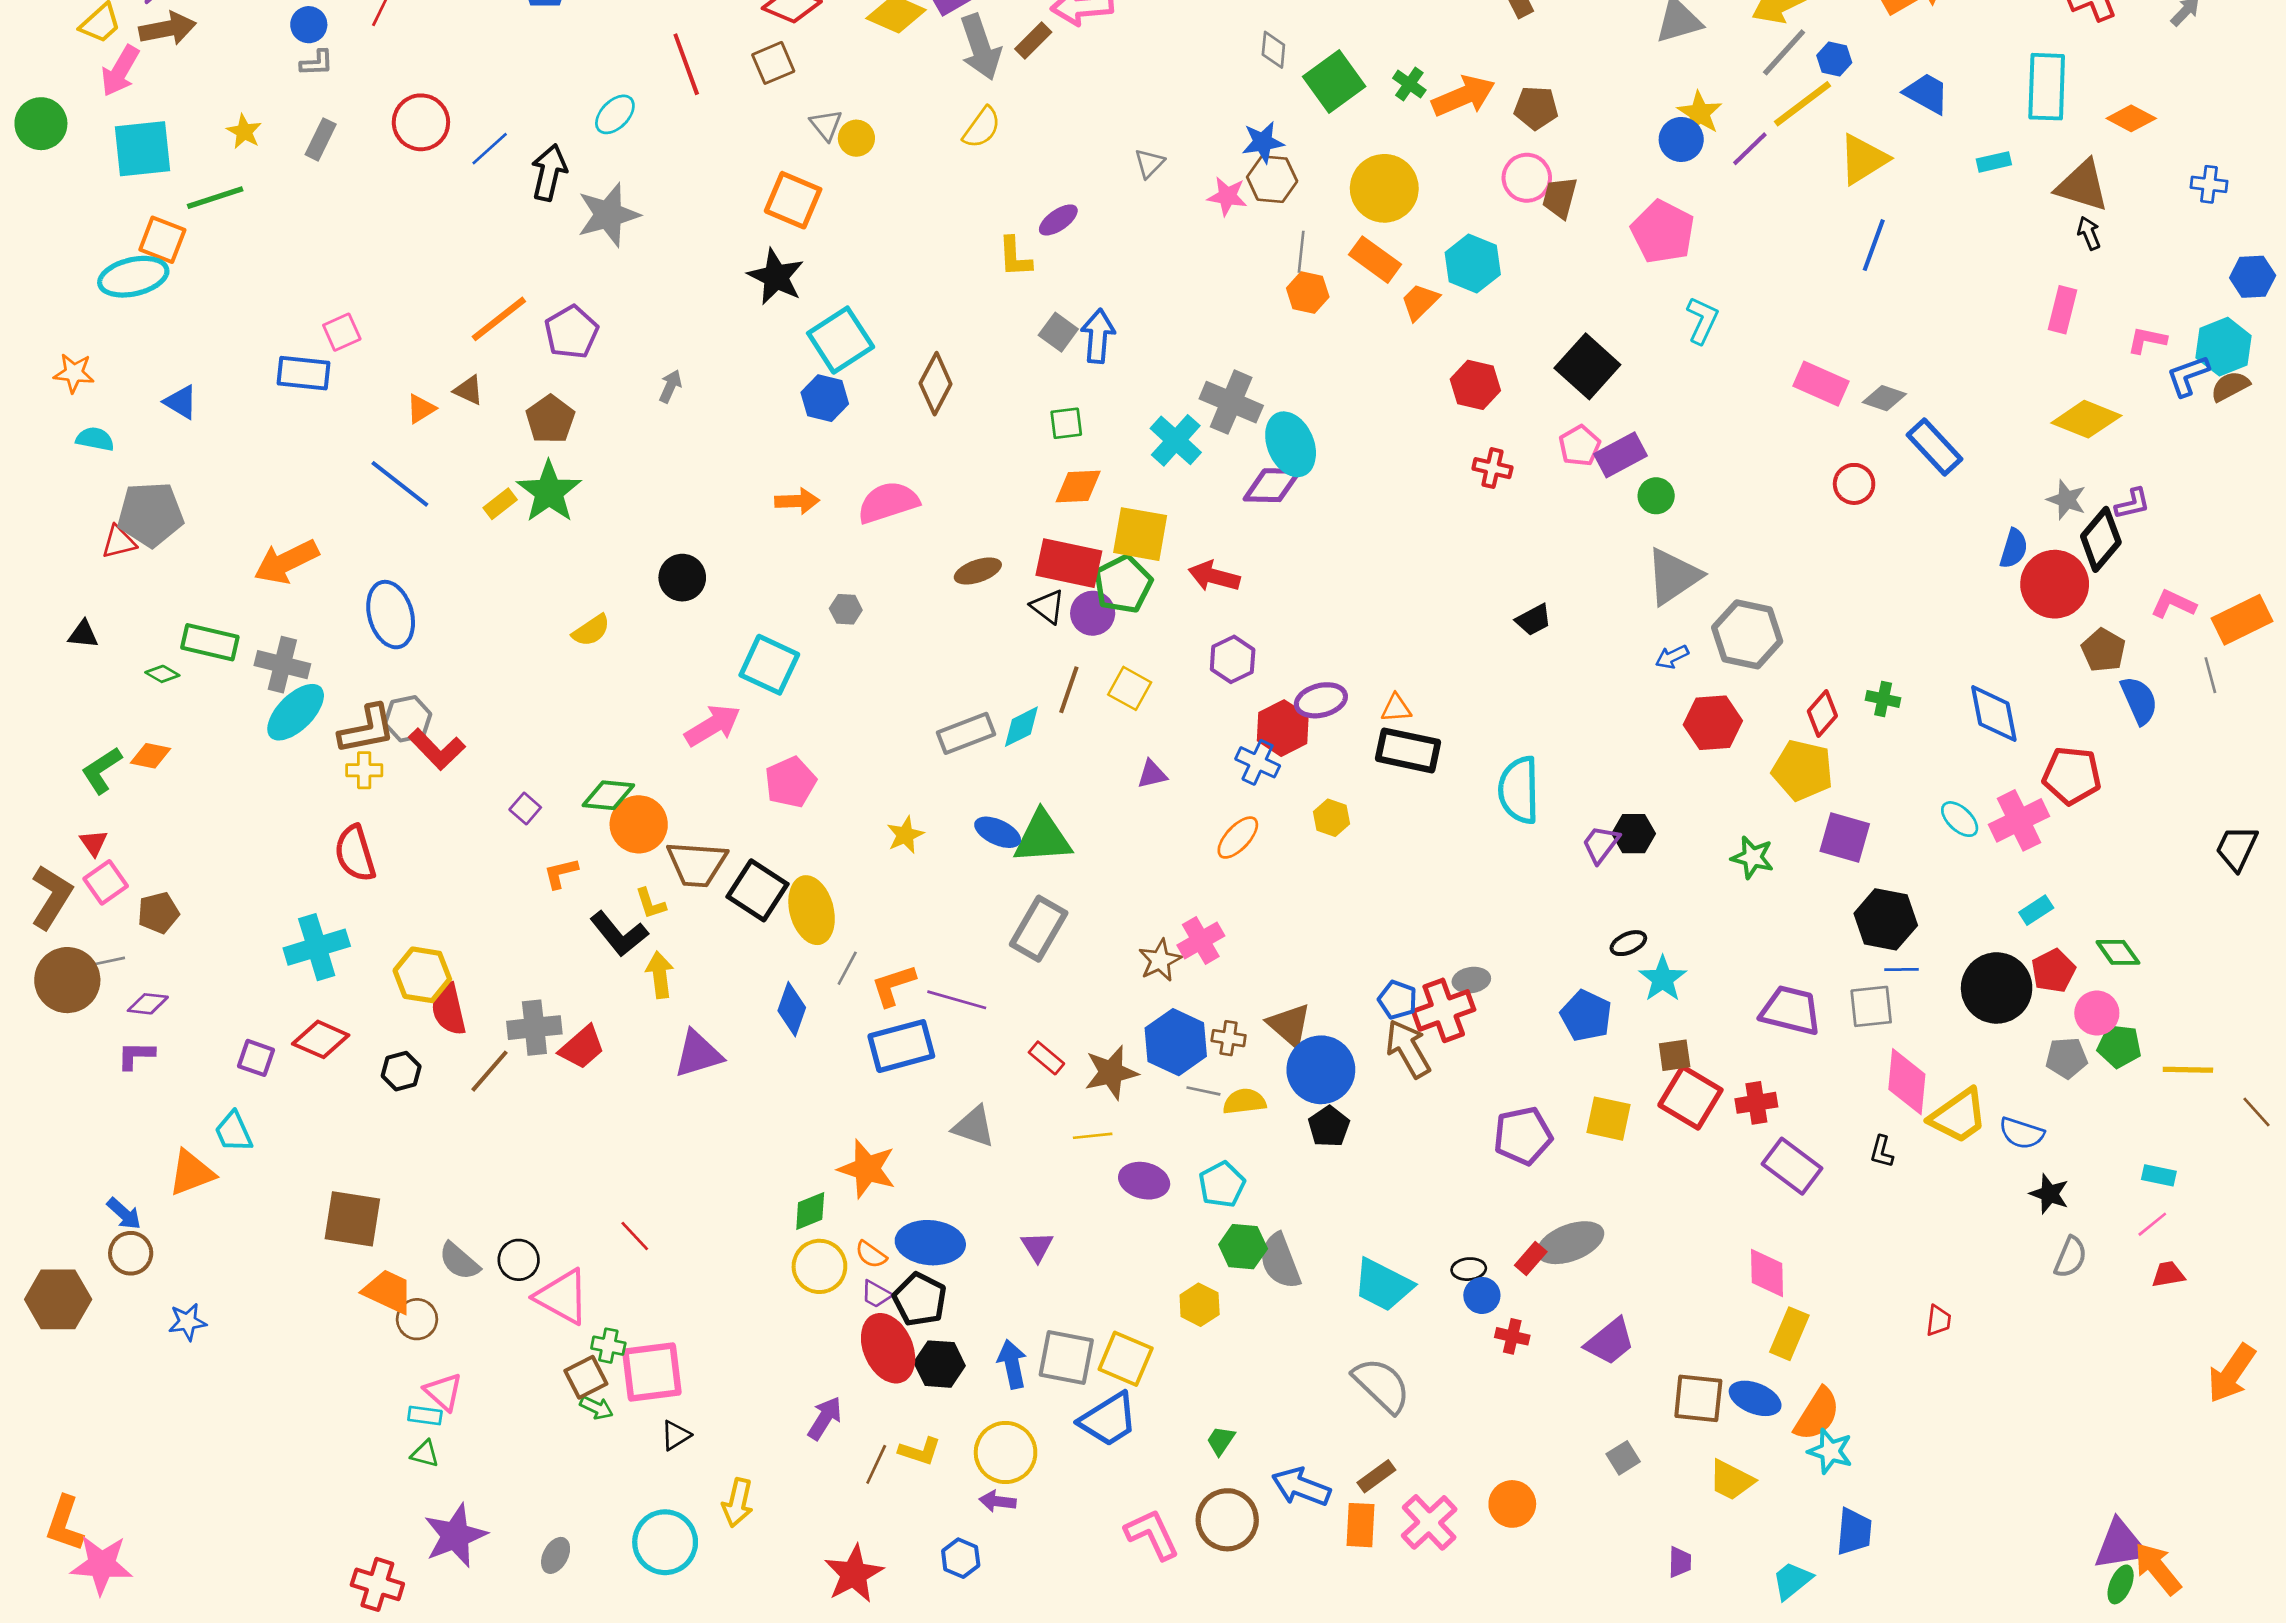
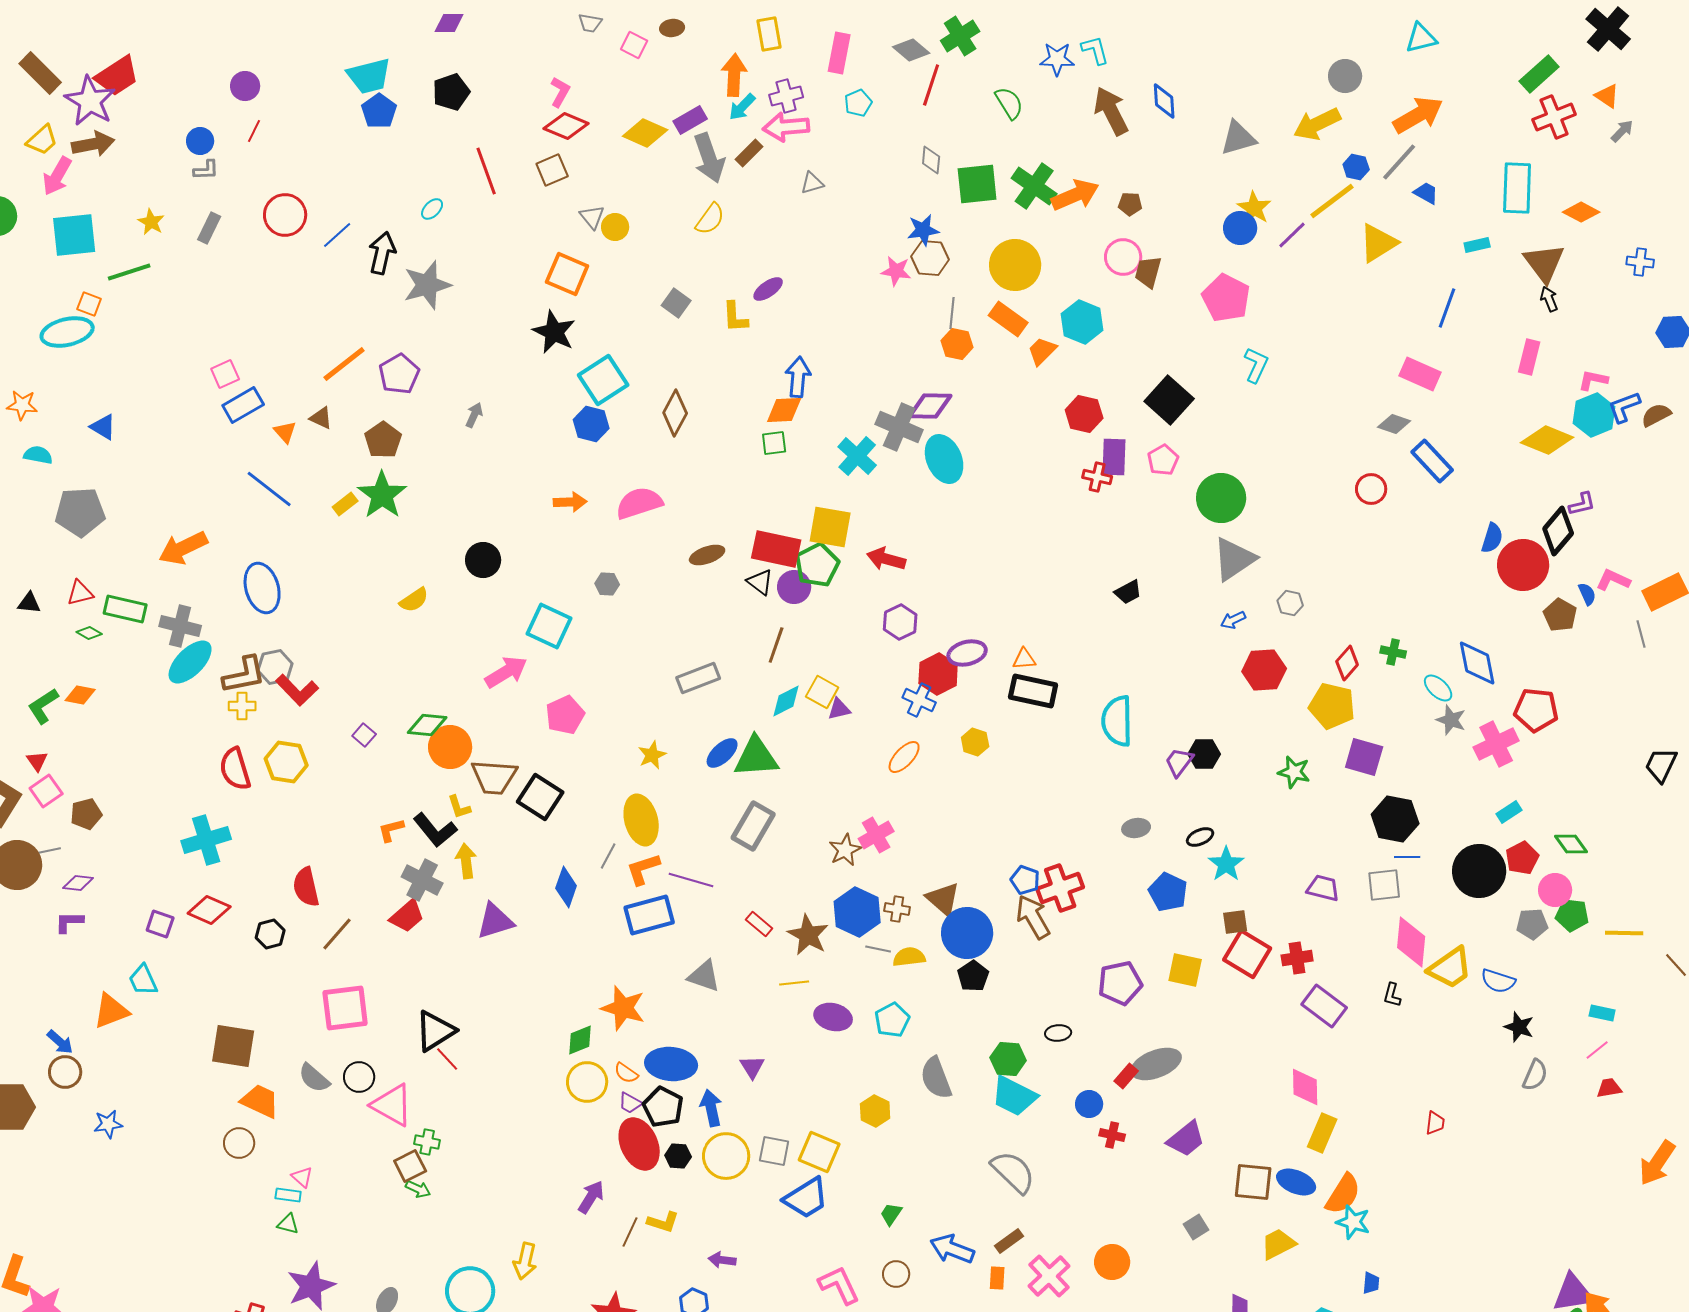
gray line: (1784, 52) -> (1399, 162), moved
green square: (1334, 81) -> (977, 184), turned 30
green cross: (1409, 84) -> (1034, 186), size x1.8
blue trapezoid: (1927, 93) -> (1426, 193), size x0.7
brown pentagon: (1536, 108) -> (1130, 204), size x0.7
cyan ellipse: (615, 114) -> (432, 209), size x0.7
gray triangle: (1149, 163) -> (812, 183), moved, turned 30
brown triangle: (2082, 186) -> (1544, 263), turned 36
orange square: (162, 240) -> (89, 304), size x0.7
blue line: (1874, 245) -> (1447, 308), moved
gray square: (1058, 332) -> (676, 303), moved
cyan hexagon: (2224, 347) -> (1594, 415), moved
blue rectangle: (304, 373) -> (243, 405), moved, turned -36
pink rectangle: (1821, 384) -> (1420, 374), moved
orange triangle: (421, 409) -> (285, 432), turned -40
purple rectangle: (1620, 455) -> (1114, 457), moved, turned -60
purple diamond: (1272, 485) -> (930, 406), moved
orange diamond: (1078, 487) -> (784, 410), moved
green circle: (1656, 496) -> (1221, 498), size x1.8
gray star: (2066, 500) -> (1451, 720), moved
red triangle: (119, 542) -> (80, 593), moved
gray hexagon: (1747, 634) -> (1290, 603), size x0.5
yellow square: (1130, 688) -> (822, 692), moved
blue semicircle: (2139, 700) -> (1587, 594), moved, size x0.6
cyan diamond: (1021, 727) -> (786, 701), moved
cyan ellipse: (1960, 819) -> (1438, 688), moved
blue ellipse: (998, 832) -> (722, 753), turned -68
orange L-shape: (561, 873) -> (391, 830), moved
yellow ellipse: (812, 910) -> (641, 820), moved
yellow hexagon: (422, 975) -> (286, 762), moved
gray ellipse: (1471, 980) -> (1136, 828), moved
purple trapezoid: (1791, 1010) -> (1323, 888), size x0.7
gray cross: (534, 1028) -> (422, 880), moved, turned 33
brown star: (1111, 1072) -> (808, 935), turned -30
green hexagon: (1243, 1247) -> (1008, 1059), moved
black ellipse: (1469, 1269) -> (1058, 1033), moved
brown circle: (417, 1319) -> (239, 1143), moved
gray square: (1066, 1357) -> (774, 1151), size x0.7
black hexagon: (940, 1364) -> (678, 1156), size x0.7
blue arrow: (1012, 1364) -> (711, 1108), moved
pink square: (652, 1372) -> (345, 1008), moved
pink triangle: (443, 1392) -> (302, 1177), size x0.7
black triangle: (676, 1435) -> (435, 1031), moved, size x1.8
yellow circle: (1006, 1452) -> (726, 1156), moved
yellow trapezoid: (1731, 1480) -> (1278, 1244), turned 126
brown circle: (1227, 1520) -> (896, 1274), size x0.6
orange rectangle: (1361, 1525) -> (997, 1278), size x0.7
blue trapezoid: (1854, 1532) -> (1371, 1283), size x0.6

